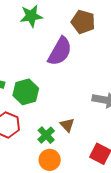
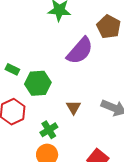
brown triangle: (67, 125) -> (73, 107), moved

